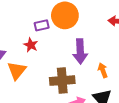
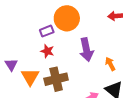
red star: (31, 45) -> (47, 51), moved
brown cross: (62, 81) -> (56, 79), moved

